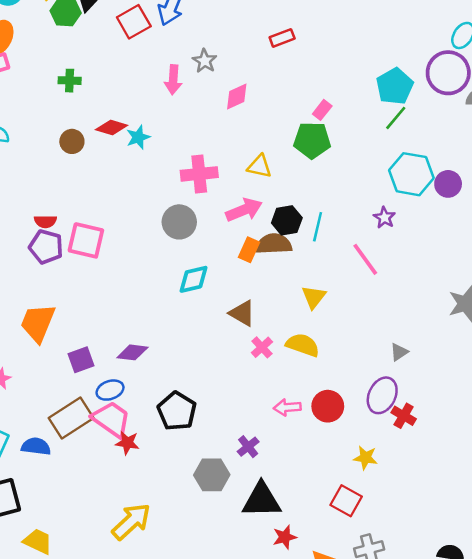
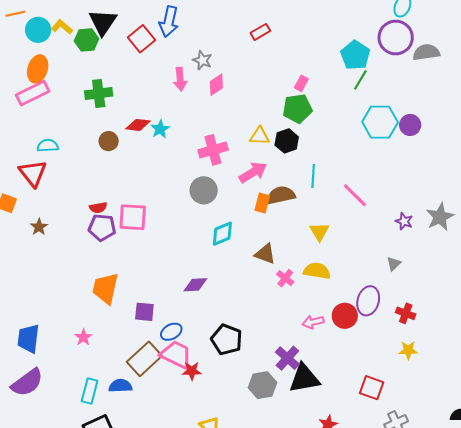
green cross: (70, 81) -> (99, 93), size x1.5
pink diamond: (237, 97) -> (216, 85), moved
purple star: (384, 218) -> (404, 221), moved
black hexagon: (287, 220) -> (287, 141), moved
purple diamond: (132, 352) -> (195, 285), moved
purple square: (81, 360) -> (144, 312), turned 35
purple ellipse: (382, 395) -> (368, 301), moved
purple cross: (248, 447) -> (287, 358), size x1.4
yellow star: (365, 458) -> (408, 350), moved
black triangle: (262, 500) -> (304, 378), moved

